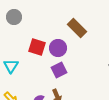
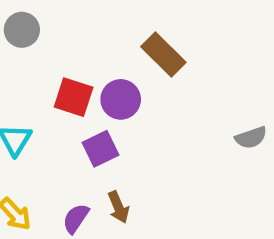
purple square: (59, 70) -> (100, 149), moved

